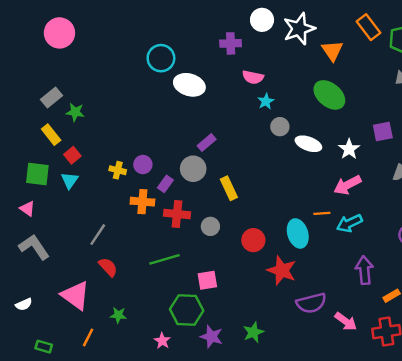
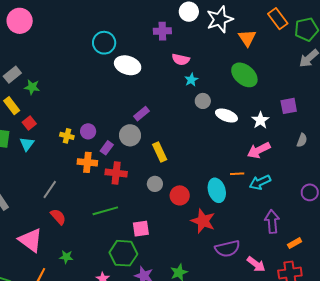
gray circle: (210, 226) -> (155, 184), moved

